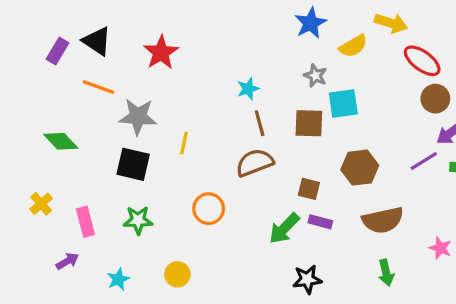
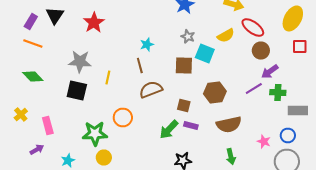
black triangle: (97, 41) -> (55, 16), turned 30
yellow semicircle: (353, 46) -> (226, 36), moved
orange line: (99, 87) -> (33, 44), moved
cyan square: (343, 104) -> (205, 54), turned 30
brown line: (260, 123) -> (140, 66), moved
green star: (138, 220) -> (95, 134), moved, size x1.4

